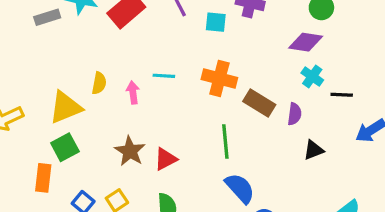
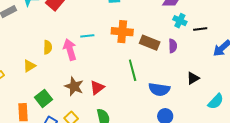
pink arrow: (133, 92) -> (70, 49), size x1.5
yellow triangle: (65, 107) -> (29, 66), size x0.6
green square: (65, 147) -> (44, 98), moved
black triangle: (314, 150) -> (193, 78), moved
blue semicircle: (240, 188) -> (159, 89), moved, turned 150

